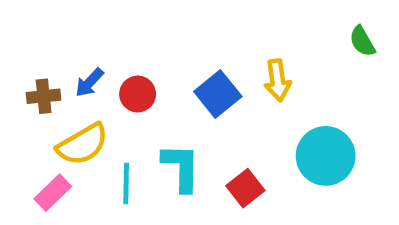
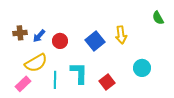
brown cross: (44, 96) -> (20, 33), moved
cyan circle: (326, 156) -> (142, 68), size x0.7

